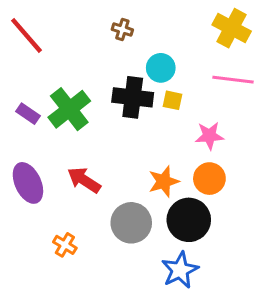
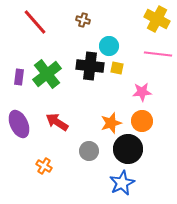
red line: (26, 35) -> (35, 22), moved
purple rectangle: (28, 114) -> (19, 77), turned 63
gray circle: (131, 223) -> (89, 151), size x0.7

